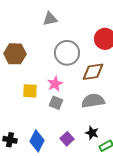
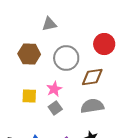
brown hexagon: (15, 54) -> (29, 54), moved
gray square: (56, 103) -> (55, 108), turned 32

